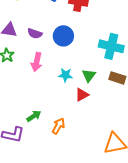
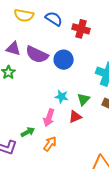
purple semicircle: (35, 34) -> (37, 55), size x1.6
pink arrow: (37, 62) -> (49, 118), moved

